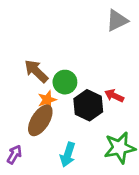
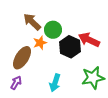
red arrow: (114, 96) -> (89, 40), size x1.5
brown ellipse: (40, 120) -> (22, 58), moved

